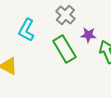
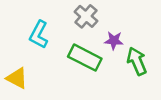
green rectangle: (64, 49) -> (85, 58), turned -32

